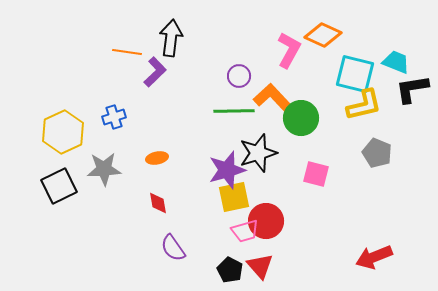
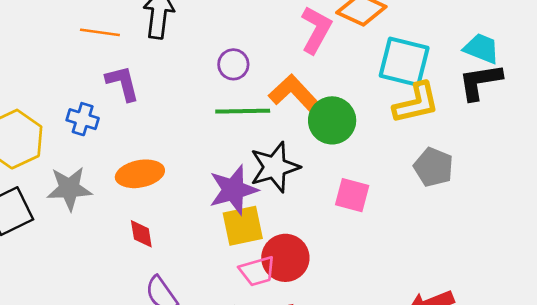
cyan trapezoid: (396, 62) -> (481, 48), moved
purple L-shape: (155, 72) -> (123, 83), moved, turned -60
purple circle: (239, 76) -> (233, 64), moved
blue cross: (114, 117) -> (83, 119), turned 35
orange ellipse: (157, 158) -> (140, 174), size x1.6

